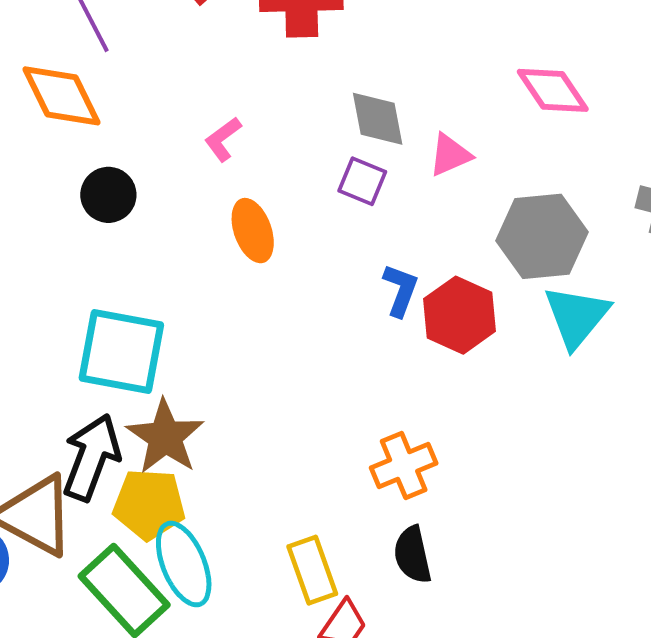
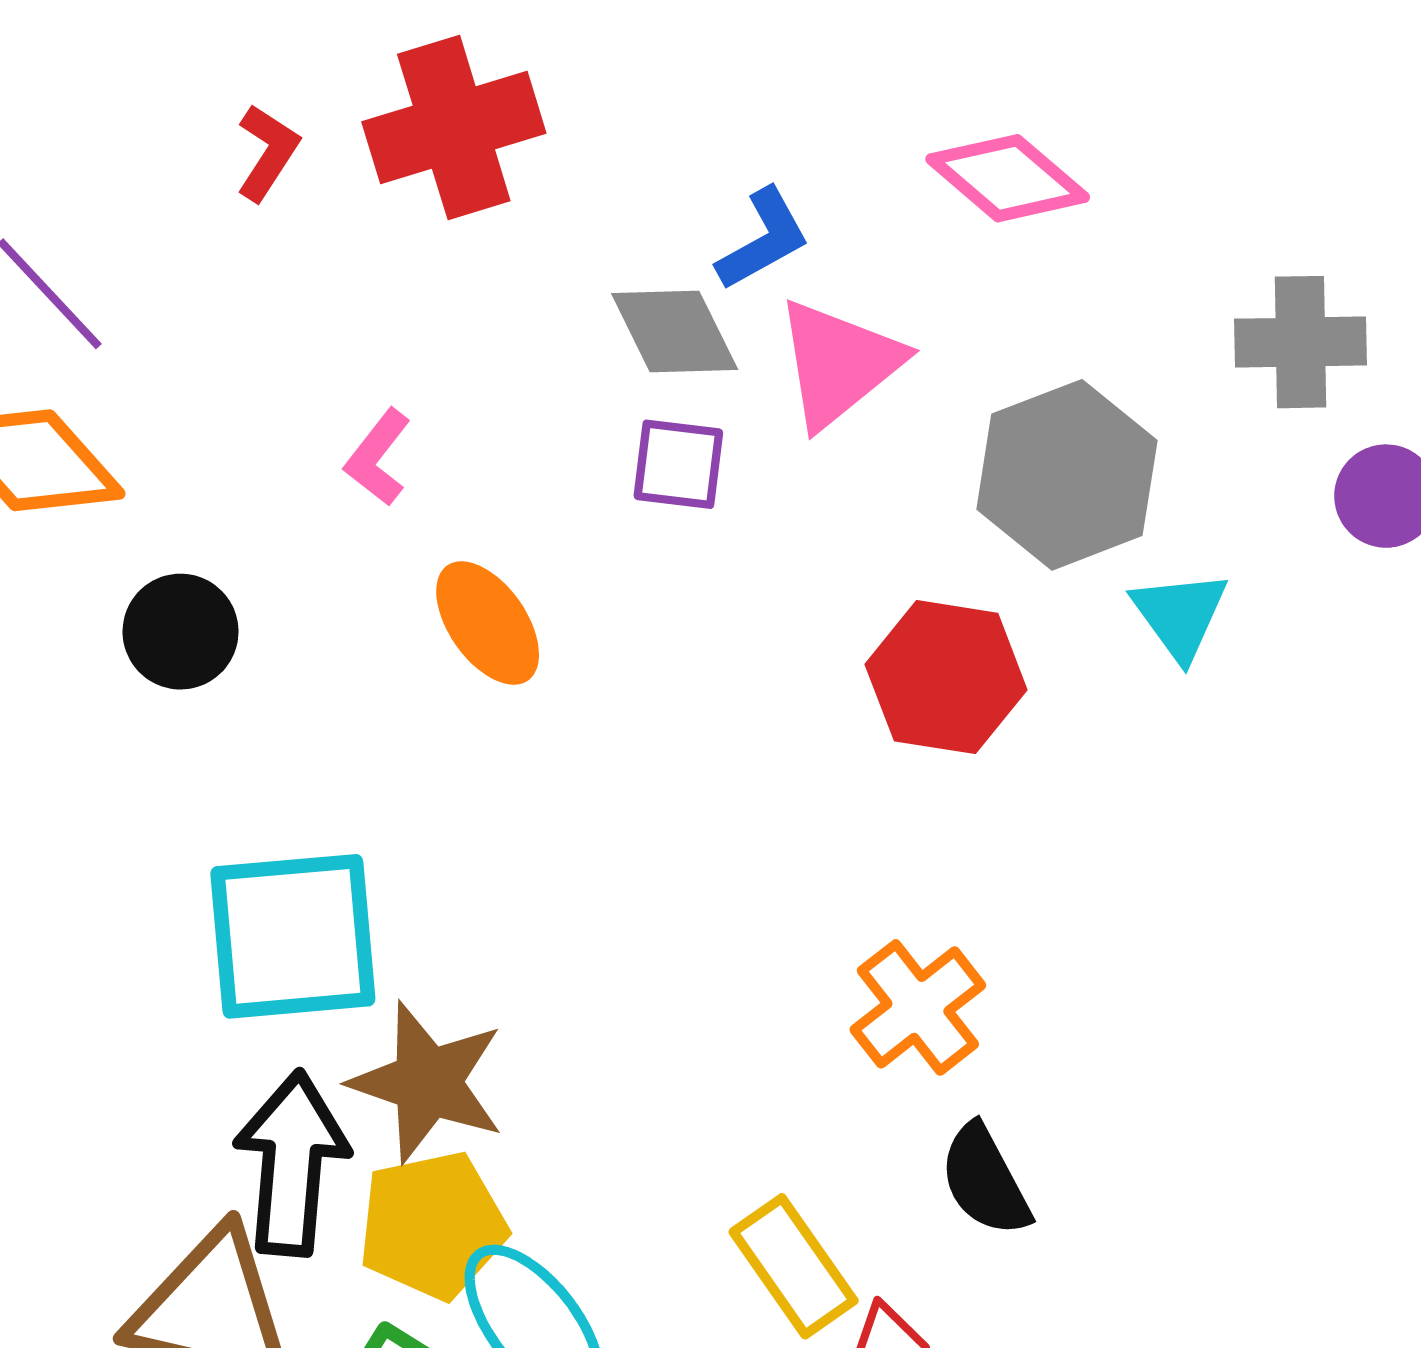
pink triangle: (450, 155) -> (839, 363), size x1.5
blue L-shape: (401, 290) -> (763, 239), moved, turned 56
cyan triangle: (577, 316) -> (1180, 615), size x0.7

